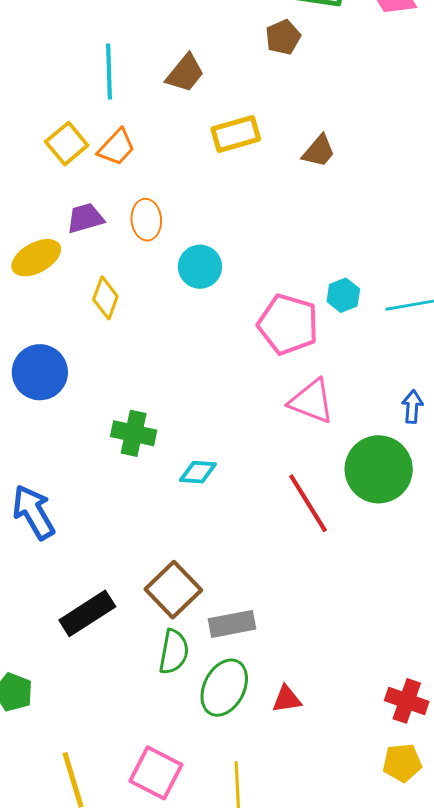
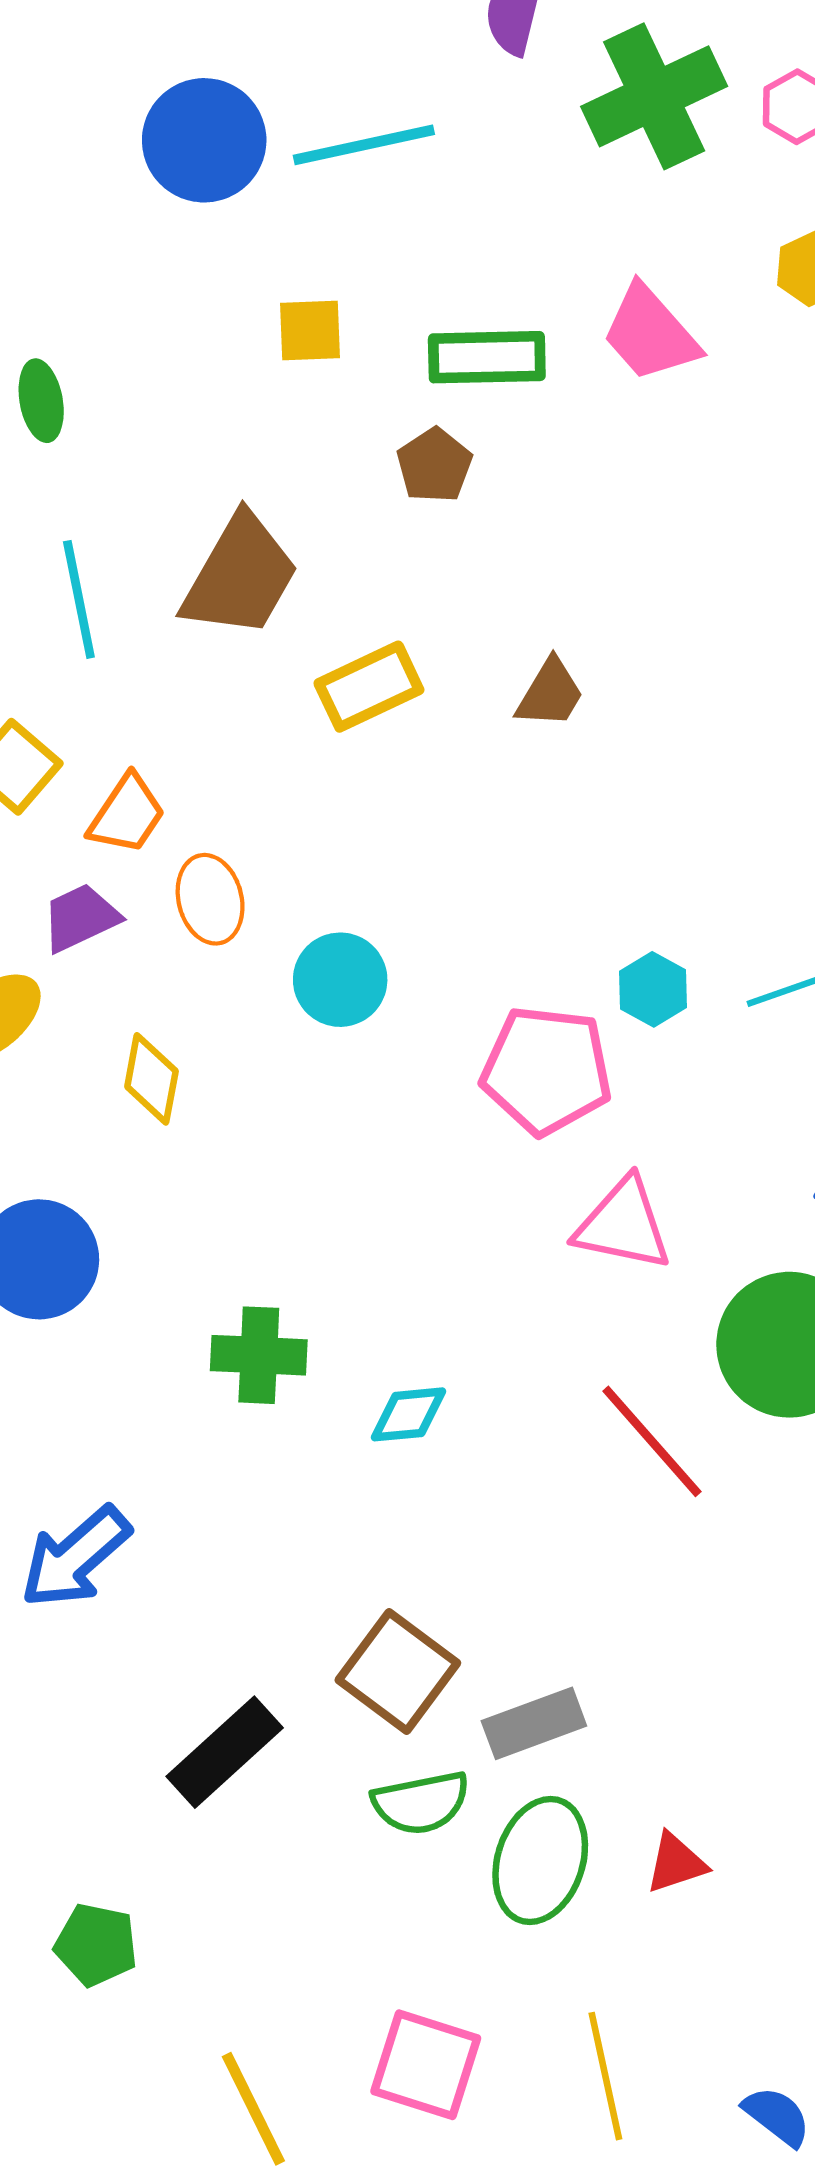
brown trapezoid: (185, 73) -> (240, 576), size x1.5
orange trapezoid: (117, 147) -> (127, 814), moved
blue arrow: (34, 512) -> (75, 1557), turned -92
green semicircle: (174, 652) -> (421, 1803), turned 78

